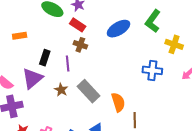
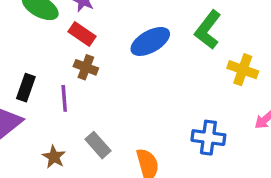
blue cross: (152, 70) -> (208, 138), moved
brown star: (61, 90) -> (54, 157), moved
gray rectangle: (88, 91) -> (98, 145), size x0.7

